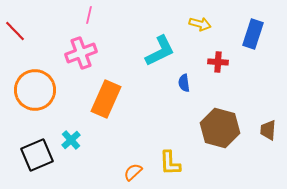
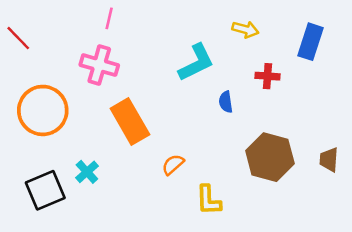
pink cross: (81, 53) -> (99, 65), turned 36
orange rectangle: (106, 99) -> (130, 122), turned -54
orange semicircle: (133, 172) -> (173, 165), moved

